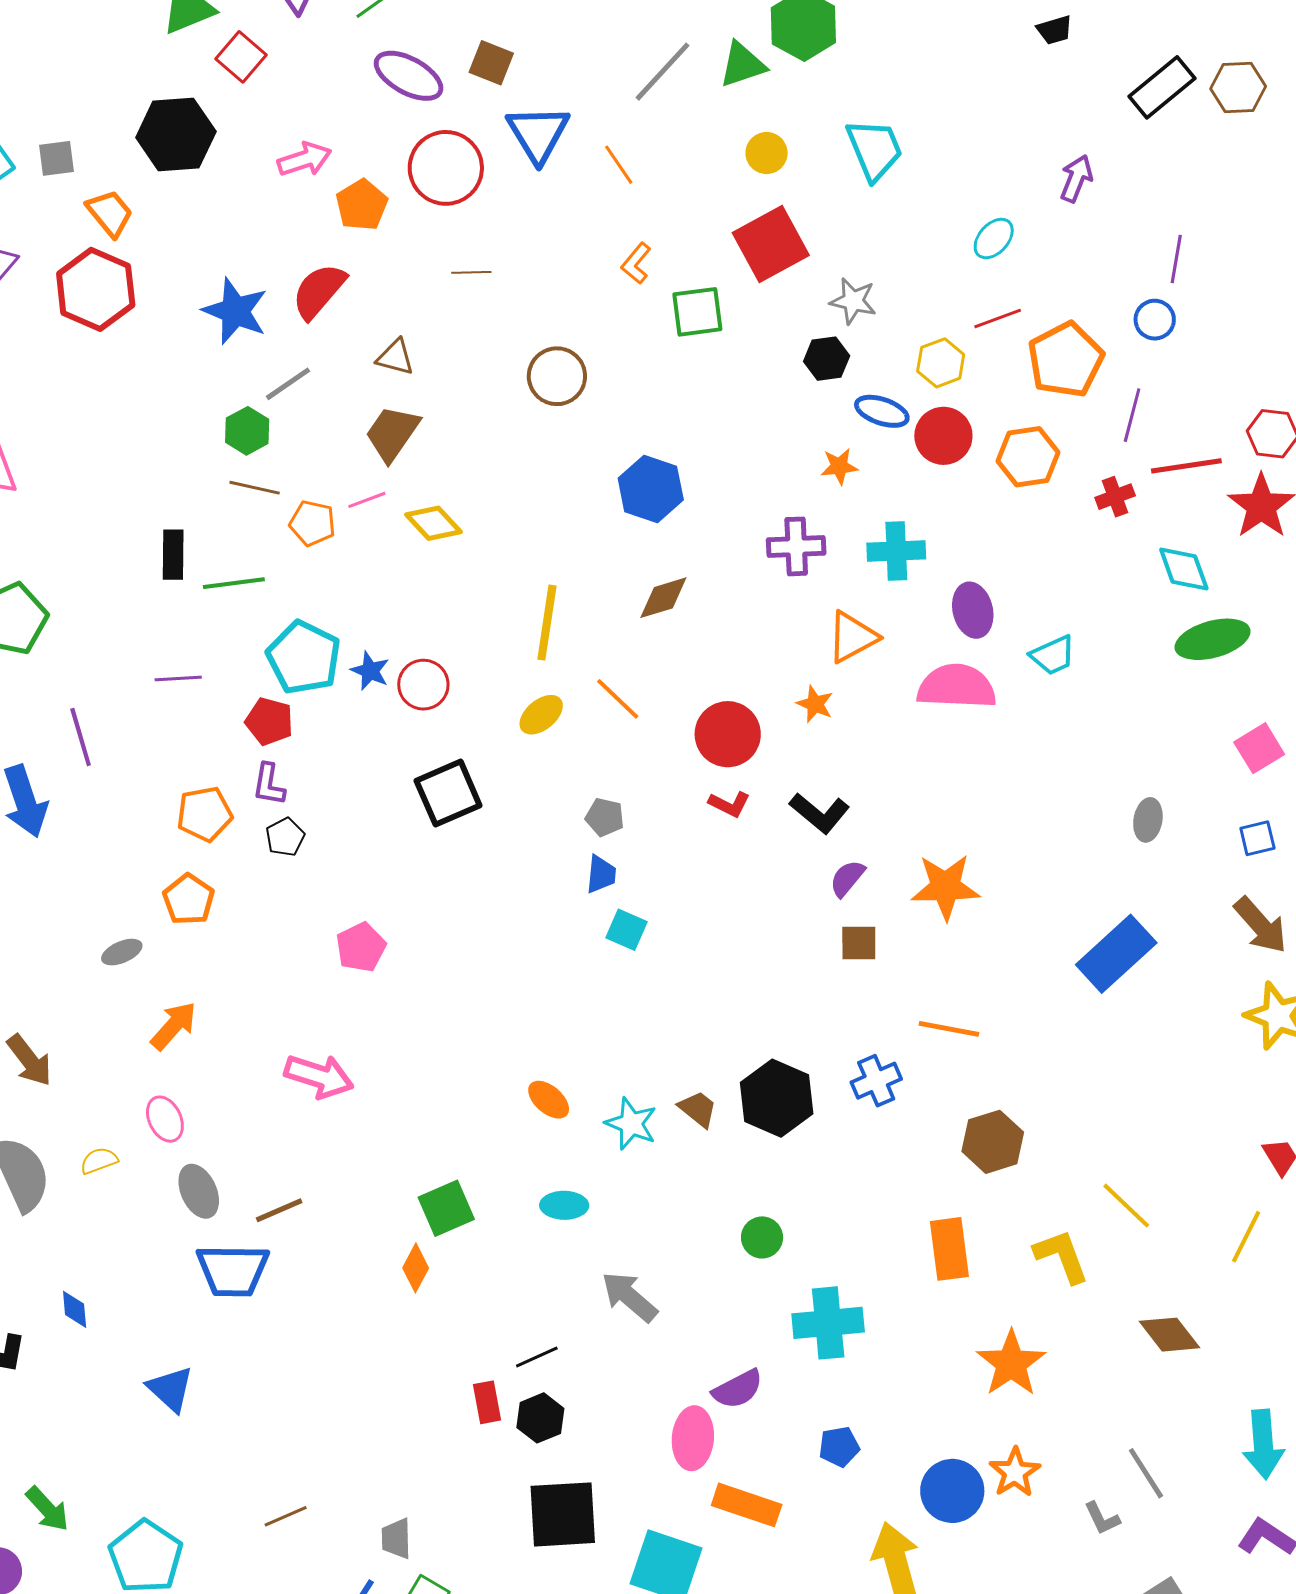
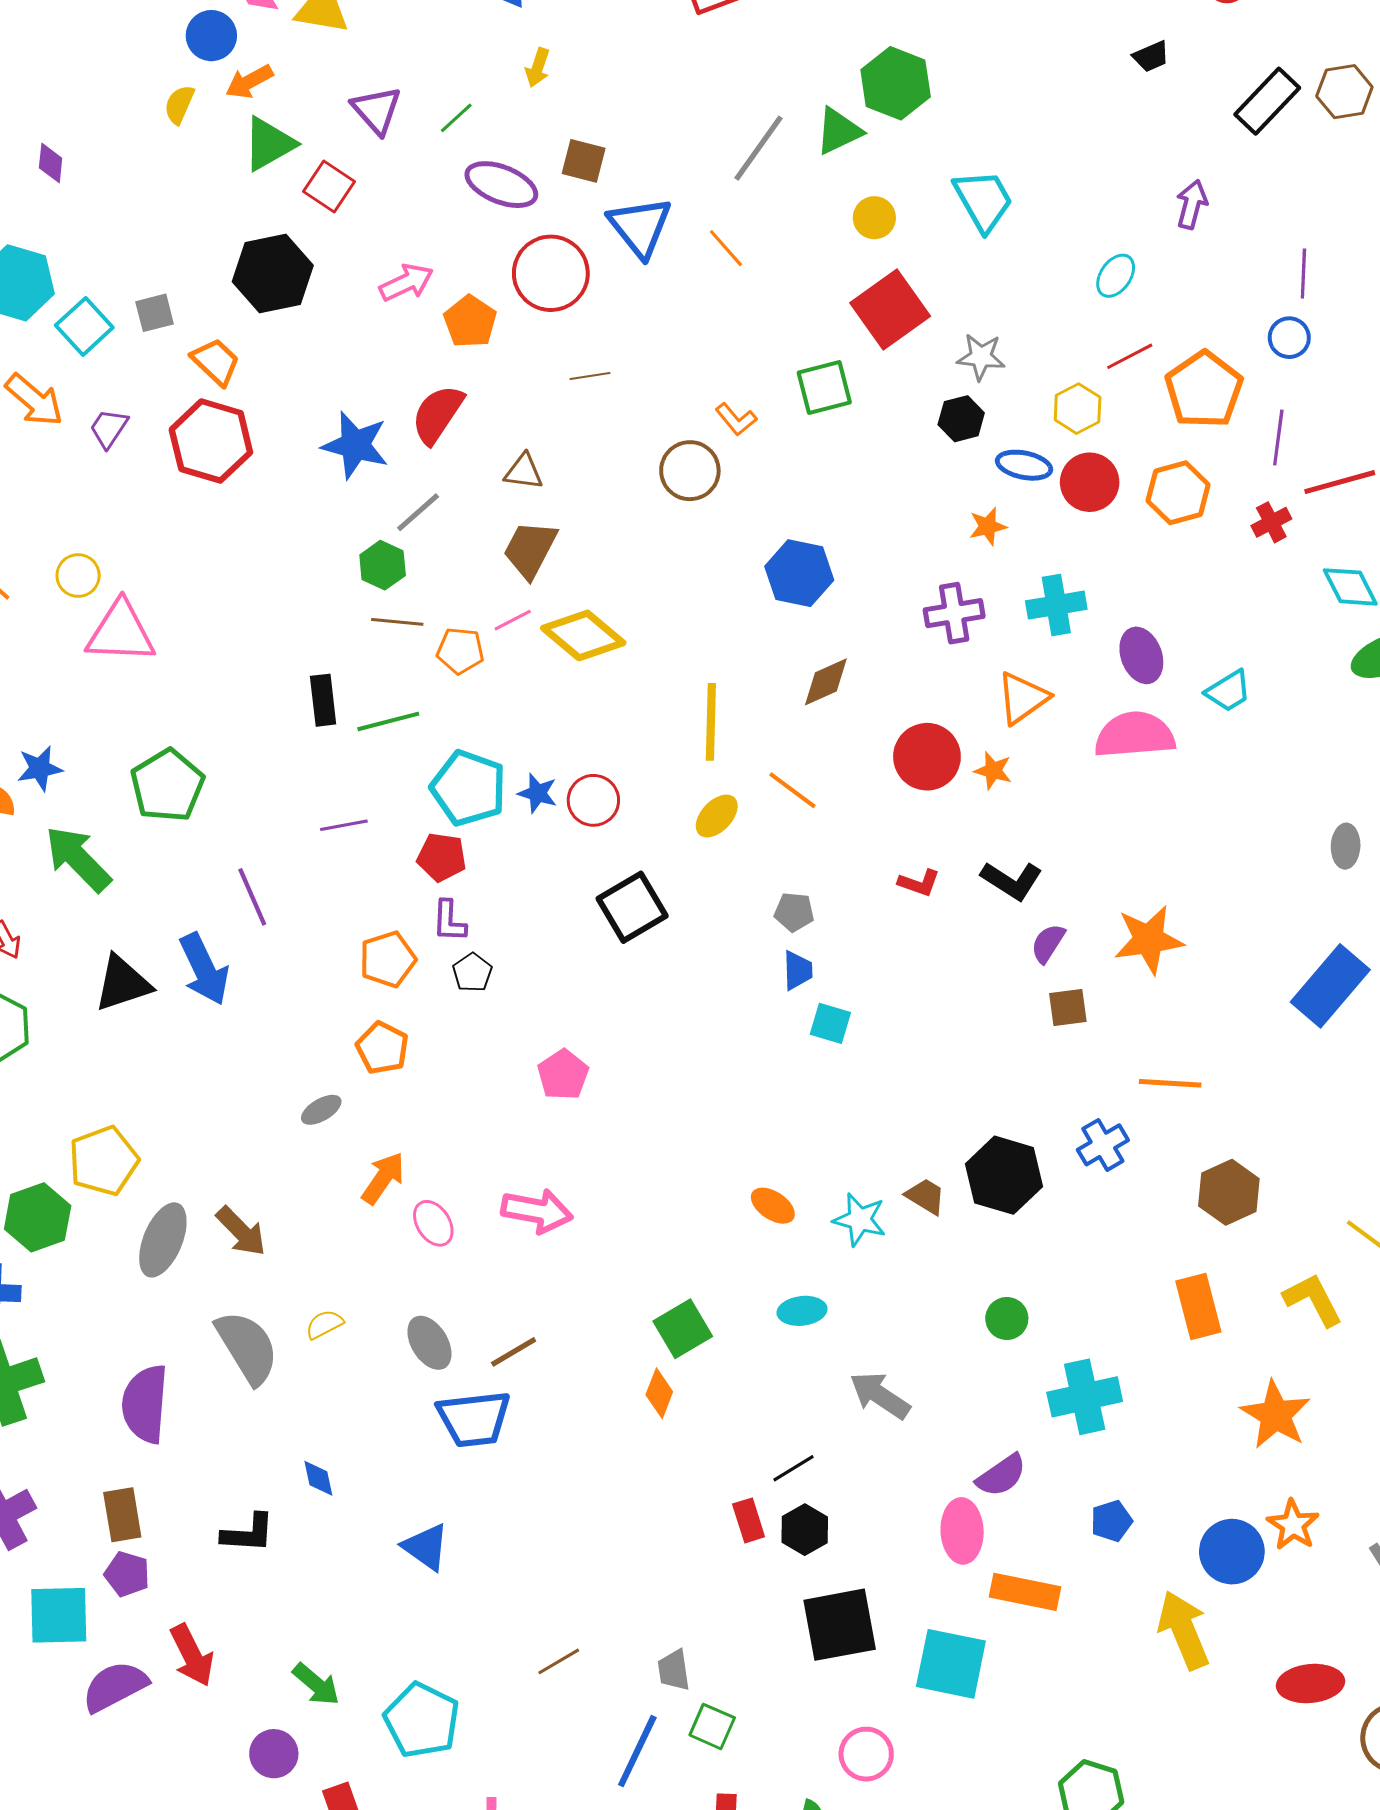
orange L-shape: (636, 263) -> (736, 419), moved, turned -72
yellow diamond: (433, 523) -> (583, 635), size x1.4
red circle: (728, 734) -> (927, 757), moved
pink ellipse: (165, 1119) -> (433, 1223), moved

